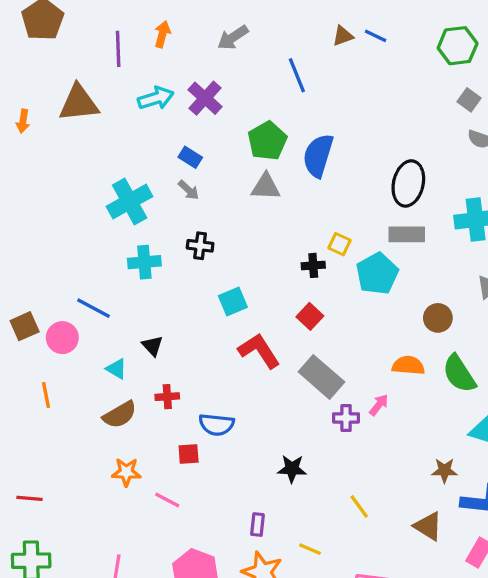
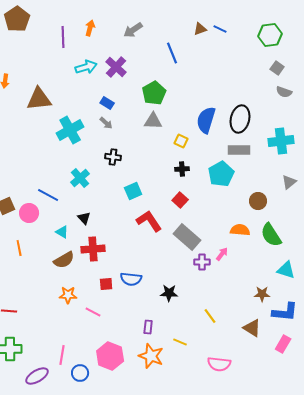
brown triangle: (79, 103) -> (39, 99), moved
blue semicircle: (318, 156) -> (206, 120), moved
yellow square: (339, 244) -> (181, 141), moved
cyan cross: (144, 262) -> (80, 178), moved, turned -36
red cross: (167, 397) -> (93, 249), size x1.6
blue semicircle: (216, 425) -> (131, 279), moved

